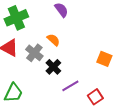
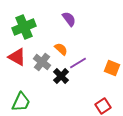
purple line: (70, 86) -> (78, 63), moved

